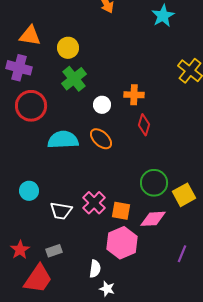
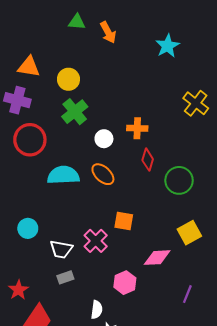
green circle: (154, 183) -> (179, 180), moved
orange square: (121, 211) -> (124, 221), moved
pink hexagon: (122, 243) -> (125, 283), size x0.7
gray rectangle: (54, 251) -> (65, 277), moved

